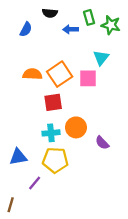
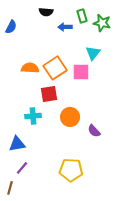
blue semicircle: (26, 29) -> (11, 27), moved
cyan cross: (51, 133) -> (33, 116), moved
yellow pentagon: (55, 160) -> (71, 170), moved
purple line: (35, 183) -> (22, 168), moved

